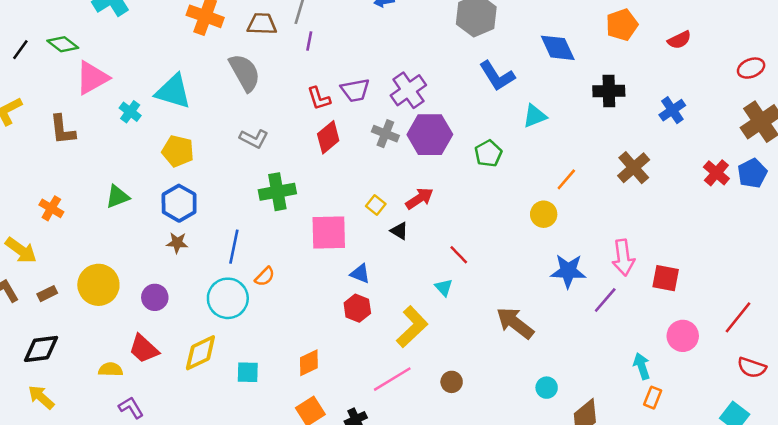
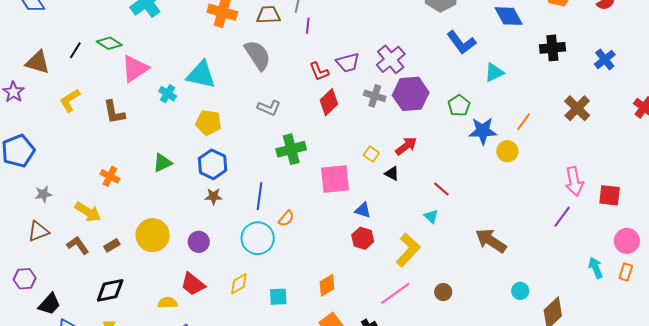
blue star: (568, 271) -> (483, 131), moved
yellow diamond: (200, 353) -> (239, 284), size x0.7
orange rectangle: (653, 398) -> (626, 272), moved

